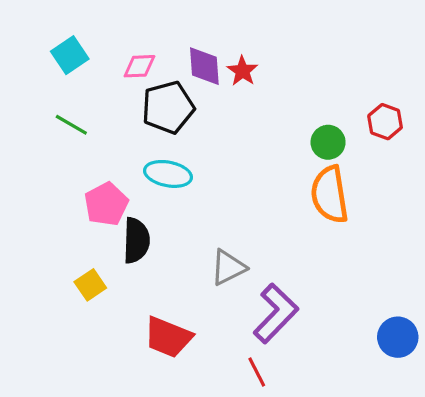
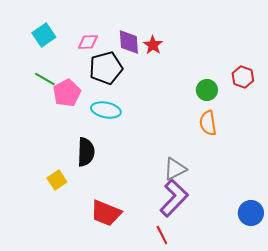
orange semicircle: (330, 195) -> (208, 123), size x0.7
pink pentagon: (106, 204) -> (67, 93), moved
gray triangle: (228, 267) -> (175, 169), moved

